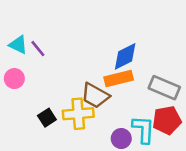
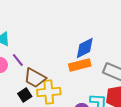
purple line: (38, 49) -> (18, 60), moved
brown trapezoid: (95, 95) -> (35, 78), moved

